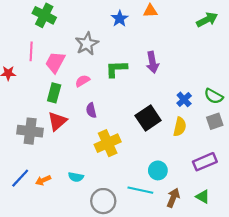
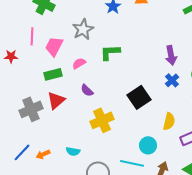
purple arrow: (152, 62) -> (171, 55), moved
green rectangle: (54, 93) -> (53, 74), turned 60
purple semicircle: (91, 110) -> (87, 90), turned -32
yellow semicircle: (180, 127) -> (169, 121), moved
gray cross: (30, 131) -> (31, 109), turned -30

